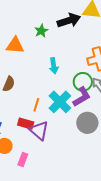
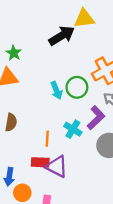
green star: (41, 31) -> (14, 53), moved
green circle: (83, 82) -> (77, 87), moved
cyan cross: (60, 102) -> (73, 129), size x0.7

